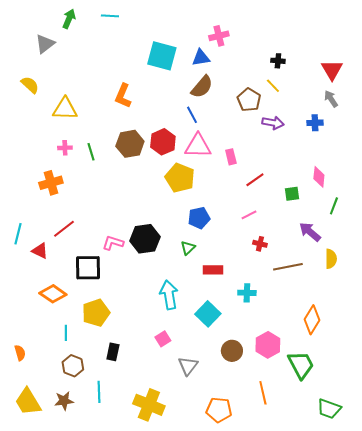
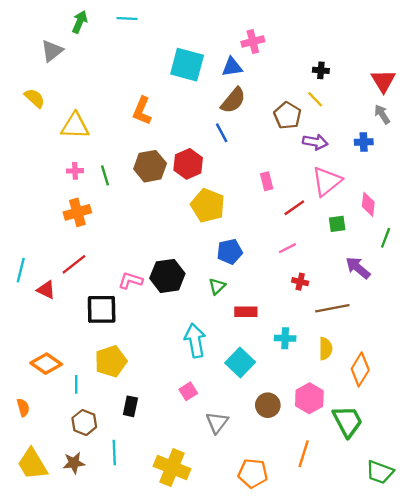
pink triangle: (198, 146) -> (327, 181), moved, turned -40
orange cross: (51, 183) -> (77, 212), moved
yellow semicircle: (331, 259) -> (326, 349), moved
orange diamond: (53, 294) -> (46, 364), moved
orange line: (263, 393) -> (304, 454), turned 30

